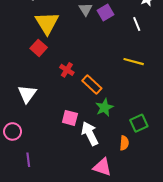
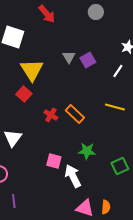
white line: (137, 24) -> (118, 71), turned 56
orange rectangle: (92, 85) -> (75, 114), moved
green star: (104, 107) -> (87, 151), turned 30
orange semicircle: (124, 143) -> (106, 207), moved

